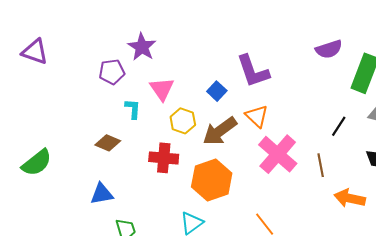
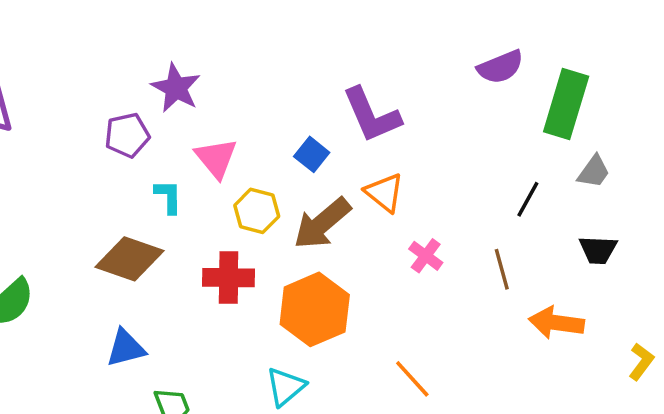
brown diamond: (108, 143) -> (129, 259), size x1.5
pink cross: (278, 154) -> (426, 256), size x0.5

